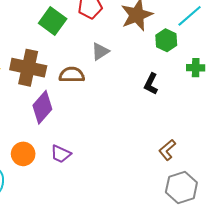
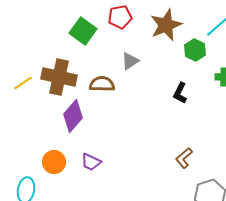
brown L-shape: (167, 150) -> (184, 158), moved

